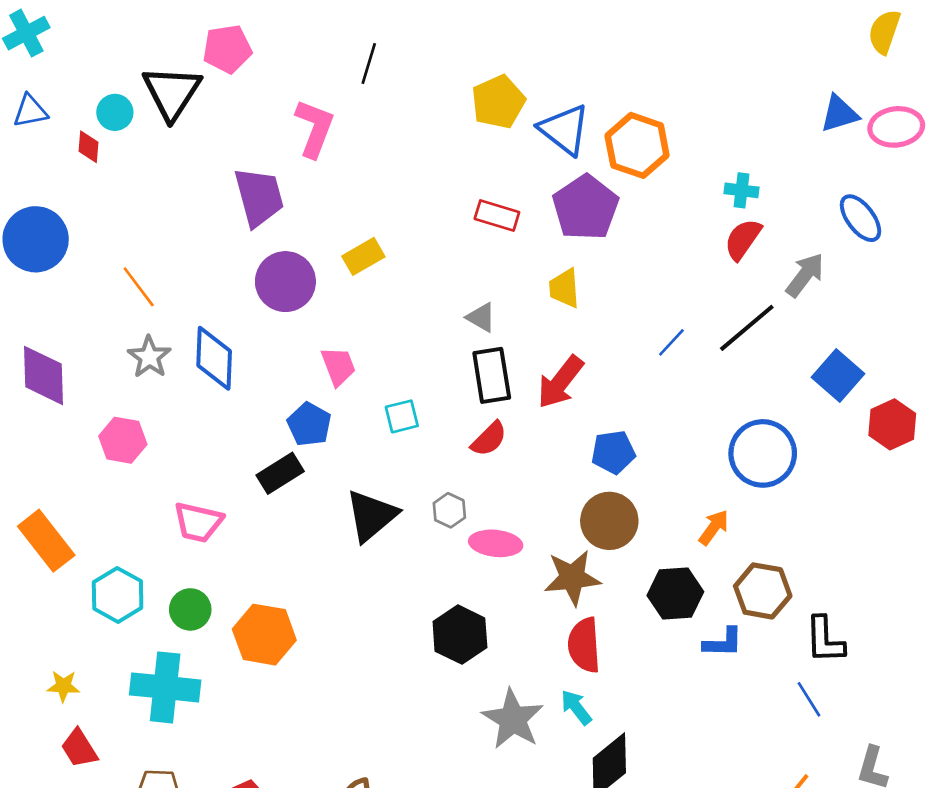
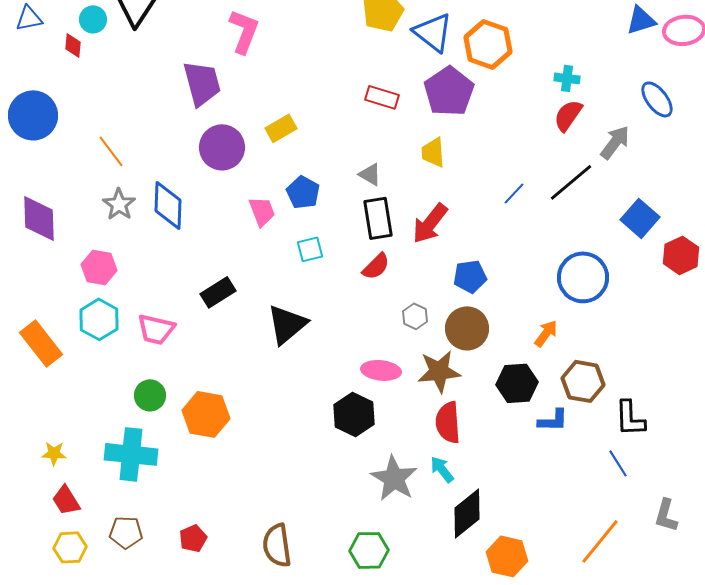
blue pentagon: (309, 424) -> (303, 192), moved
gray hexagon: (449, 510) -> (415, 316), moved
pink ellipse: (496, 543) -> (381, 370), moved
cyan hexagon: (118, 595) -> (99, 319), moved

